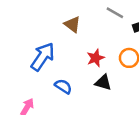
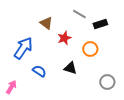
red star: (96, 58) -> (64, 38), moved

